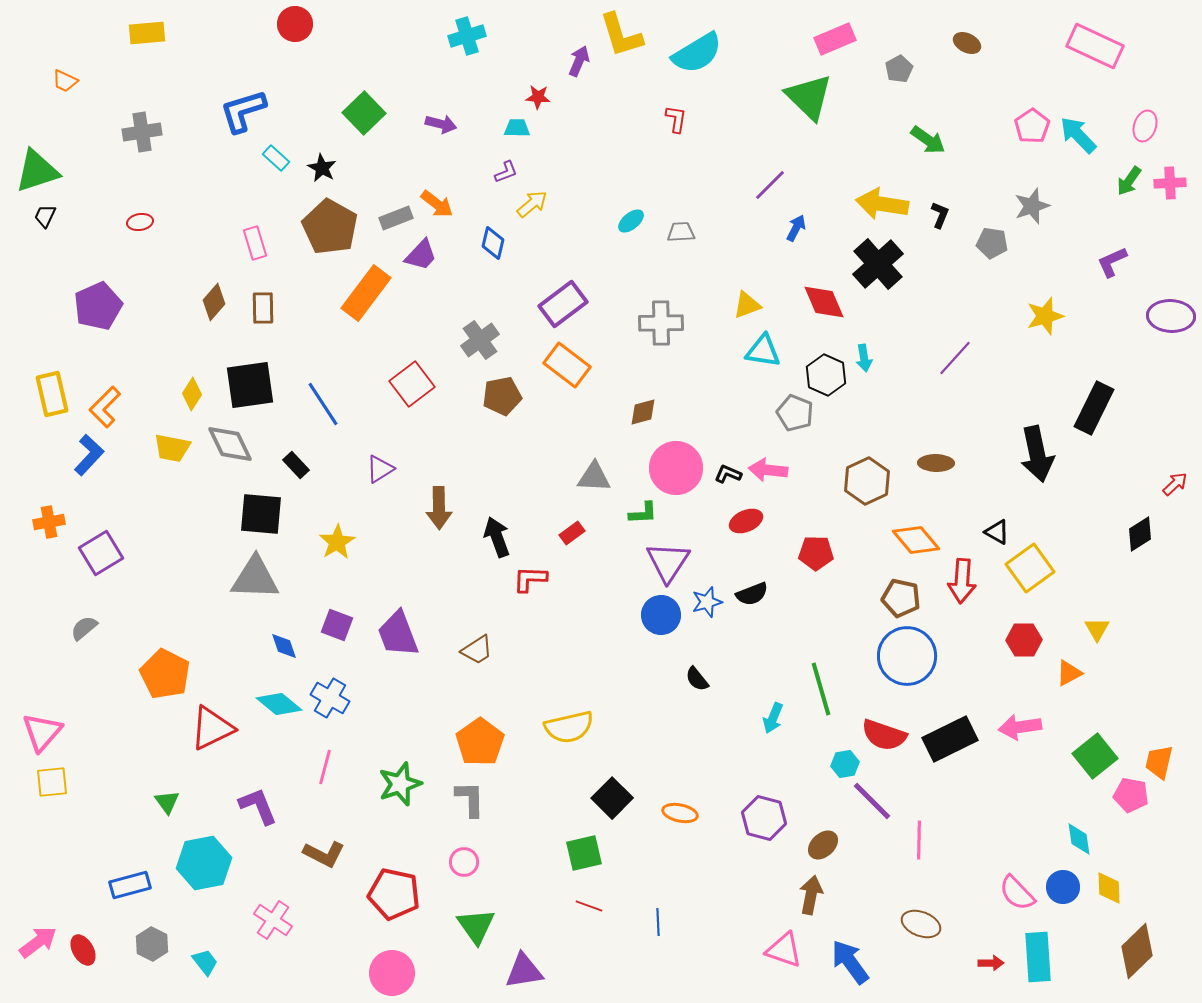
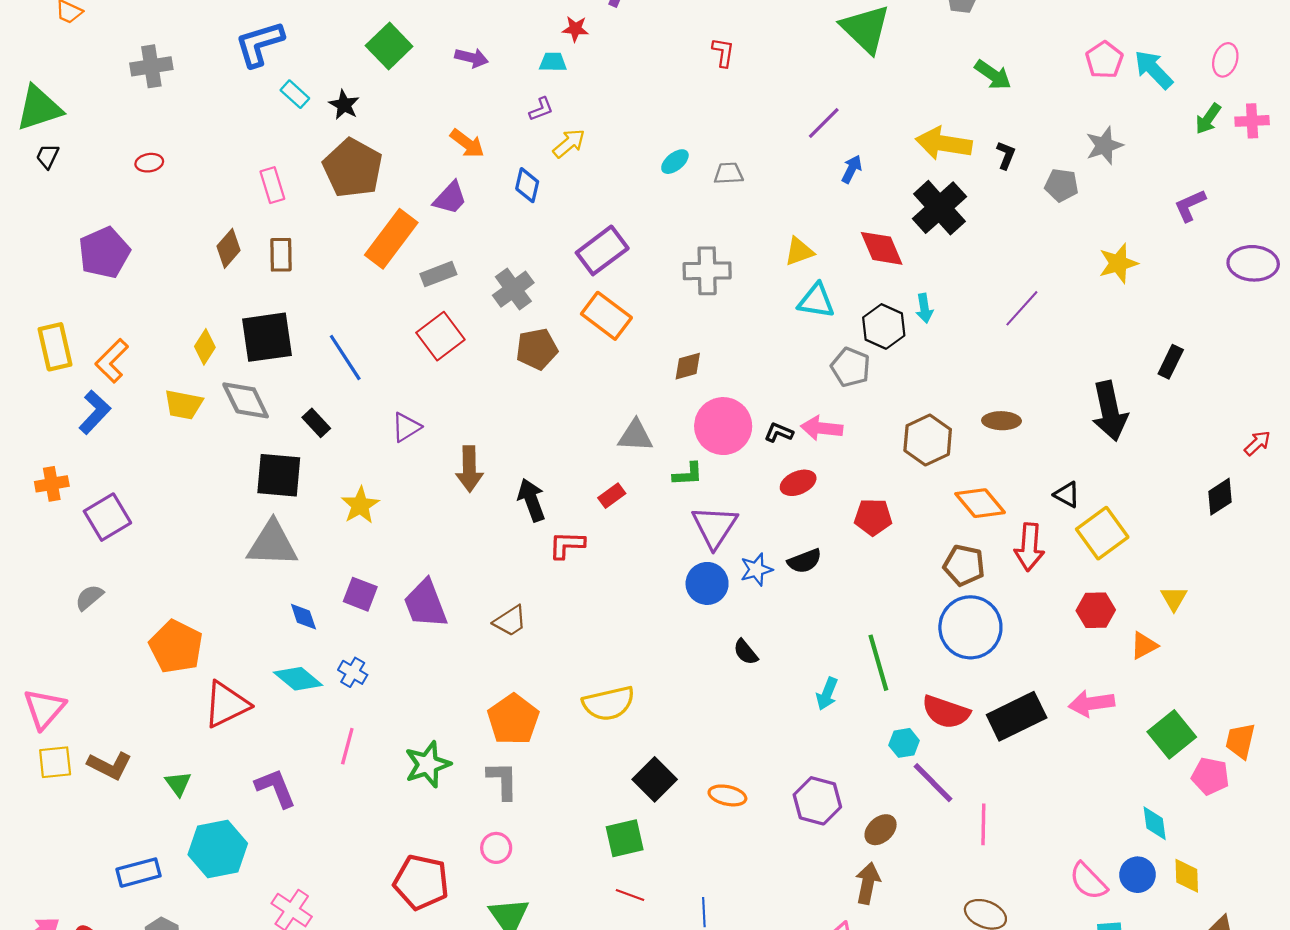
gray rectangle: (396, 218) -> (438, 274), moved
black rectangle: (1094, 408) -> (1171, 362), size x0.6
blue cross: (330, 698) -> (353, 672), size x0.7
brown L-shape: (324, 854) -> (110, 765), moved

